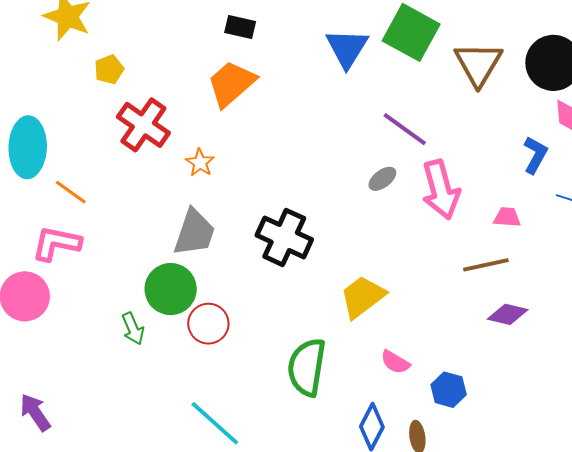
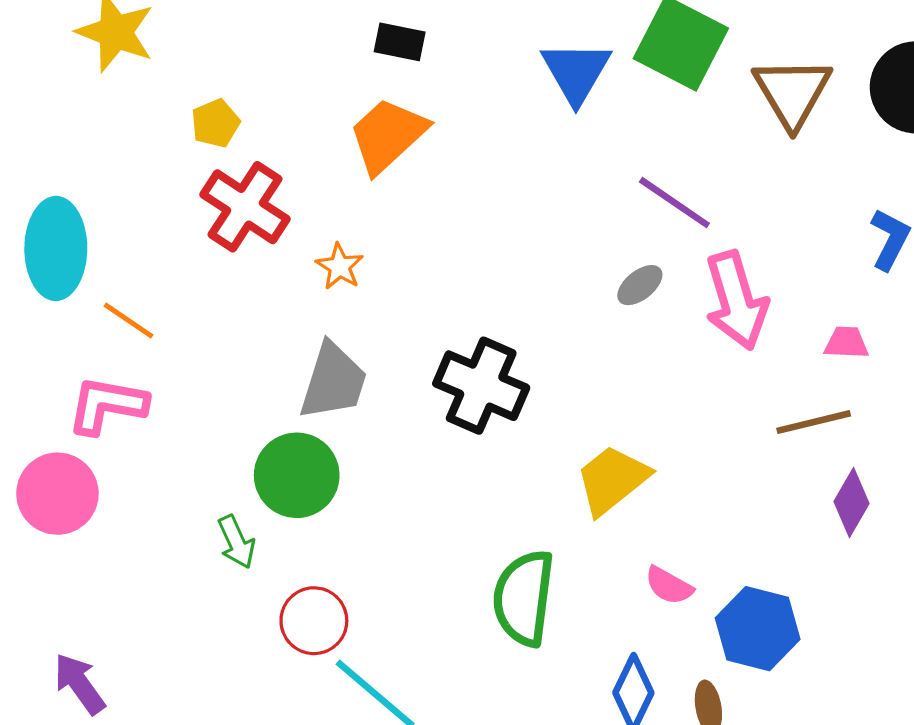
yellow pentagon: (109, 69) -> (215, 123), moved
purple diamond: (508, 314) -> (852, 502), turned -72
red circle: (208, 324) -> (314, 621), moved
blue hexagon: (449, 390) -> (758, 629), size x1.4

